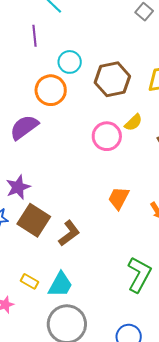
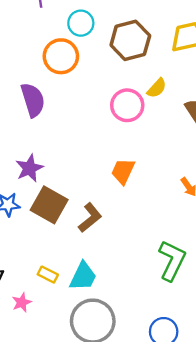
purple semicircle: (24, 127) -> (33, 100), turned 112
orange trapezoid: (119, 198) -> (123, 171), moved

